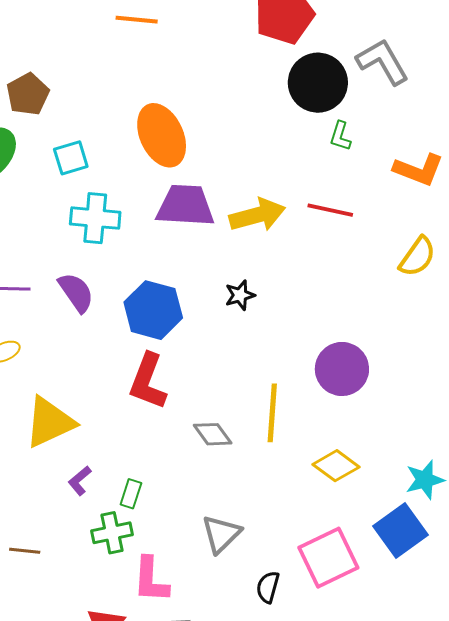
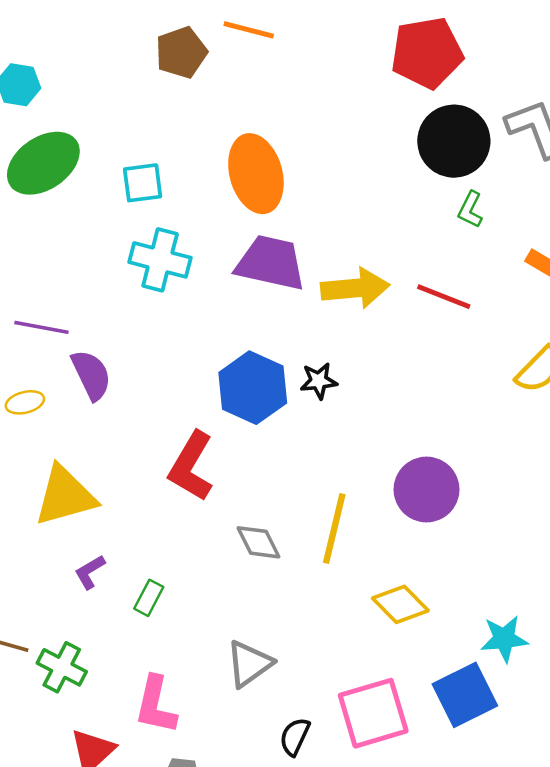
brown pentagon: (28, 94) -> (181, 52), moved
purple semicircle: (76, 292) -> (91, 375), moved
blue hexagon: (153, 310) -> (253, 388), moved
green cross: (112, 533) -> (62, 667), moved, turned 30

